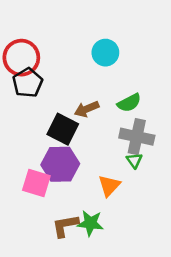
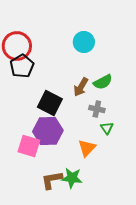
brown arrow: (87, 109) -> (81, 87), moved, turned -36
gray cross: (137, 137) -> (97, 109), moved, size x0.6

